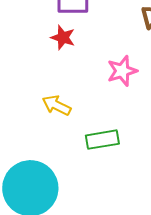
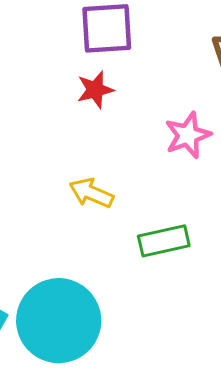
red star: (63, 38) -> (95, 90), turned -30

